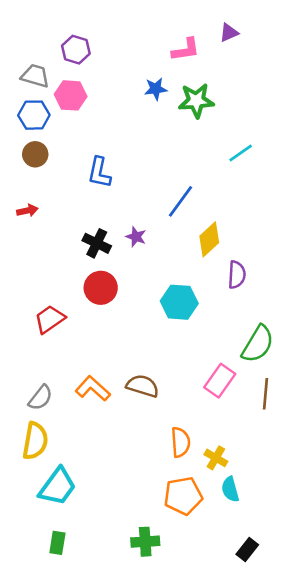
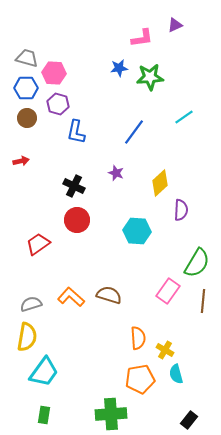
purple hexagon: (76, 50) -> (58, 104), moved
blue line: (180, 201) -> (134, 132), moved
purple star: (136, 237) -> (116, 173), moved
gray semicircle: (40, 398) -> (31, 304), turned -145
green cross: (145, 542) -> (111, 414), size x1.4

